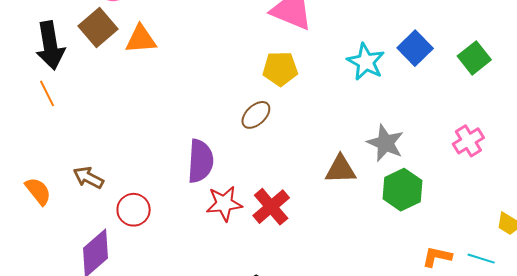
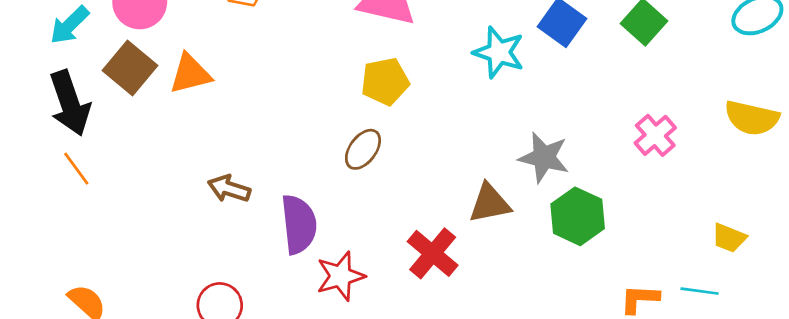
brown arrow: (88, 178) -> (229, 189), moved
red cross: (271, 207) -> (433, 253), moved

